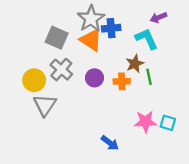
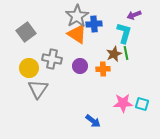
gray square: (57, 38) -> (26, 32), moved, turned 30
cyan L-shape: (147, 39) -> (124, 33), turned 40
gray cross: (61, 70) -> (52, 59), turned -30
green line: (149, 77) -> (126, 53), moved

